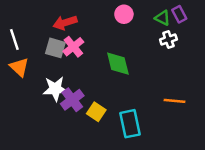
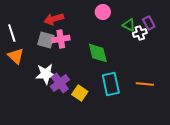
purple rectangle: (179, 14) -> (149, 23), moved
green triangle: (162, 18) -> (129, 25), moved
pink cross: (73, 47) -> (61, 39), turned 30
cyan rectangle: (130, 124) -> (111, 84), moved

